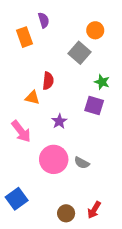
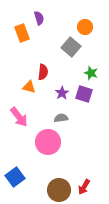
purple star: (59, 121) -> (62, 93), moved
gray semicircle: (82, 163) -> (61, 118), moved, turned 144
brown circle: (66, 213) -> (59, 190), size x1.5

